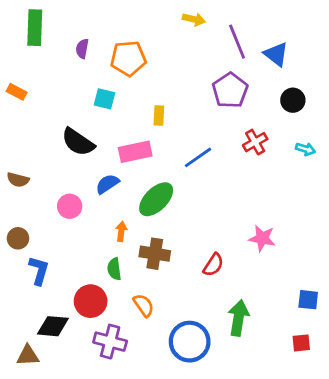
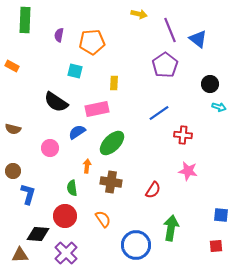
black circle: (293, 100) -> (210, 84), moved
red cross: (255, 142) -> (183, 135), moved, turned 36
blue line: (198, 157) -> (159, 113), moved
green semicircle: (114, 269) -> (72, 188), moved
purple cross: (110, 342) -> (66, 253), moved, turned 30

